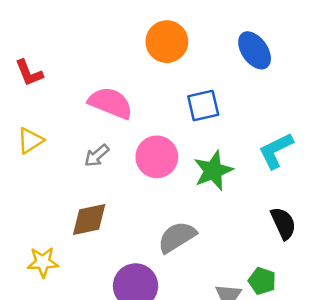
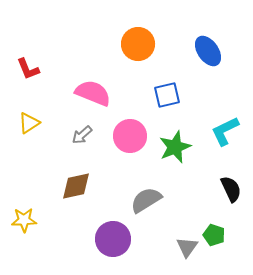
yellow star: (43, 262) -> (24, 220), moved

